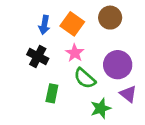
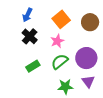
blue arrow: (44, 25) -> (27, 15), moved
green semicircle: (85, 78) -> (60, 62), turned 84
green rectangle: (52, 93) -> (33, 66), turned 32

